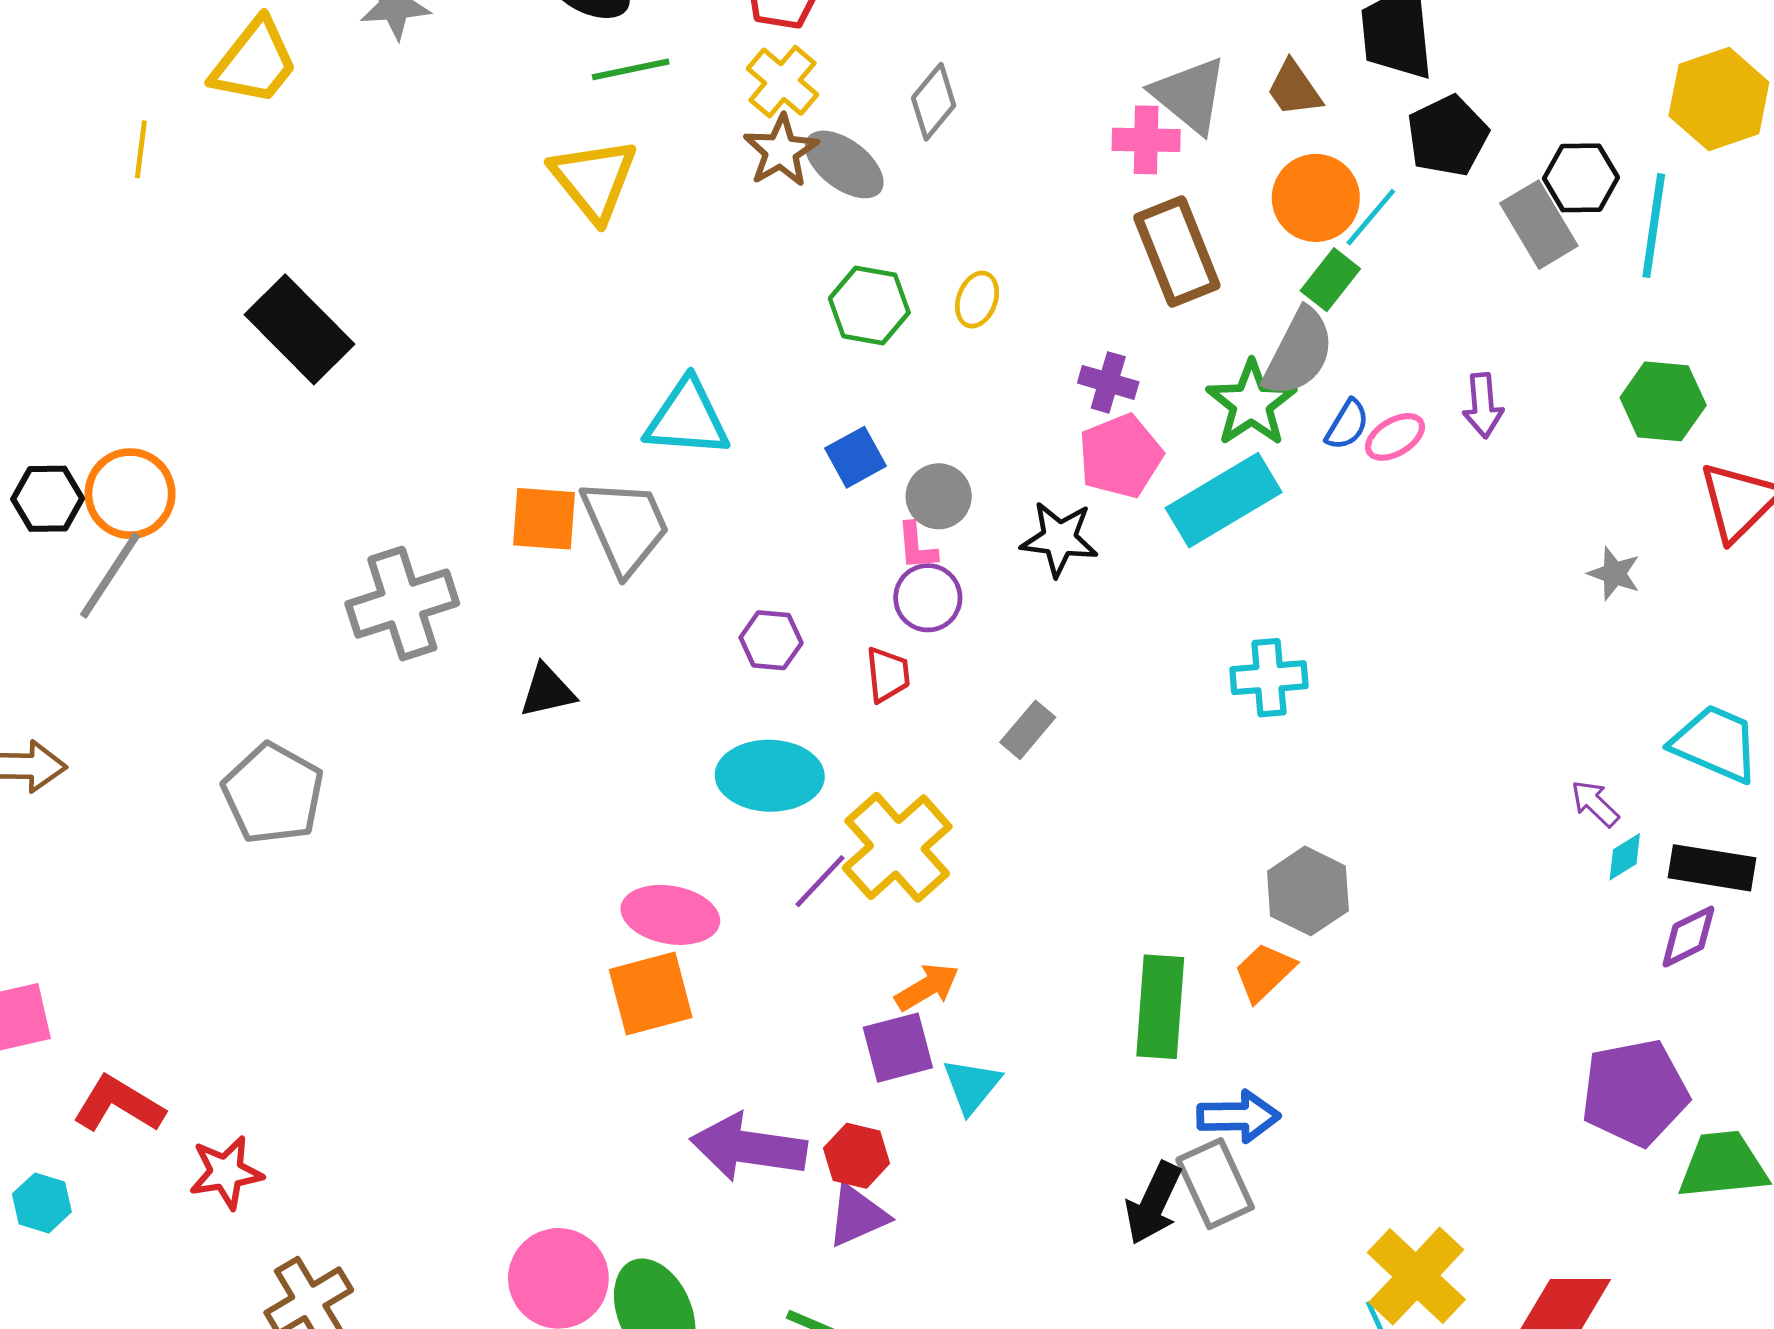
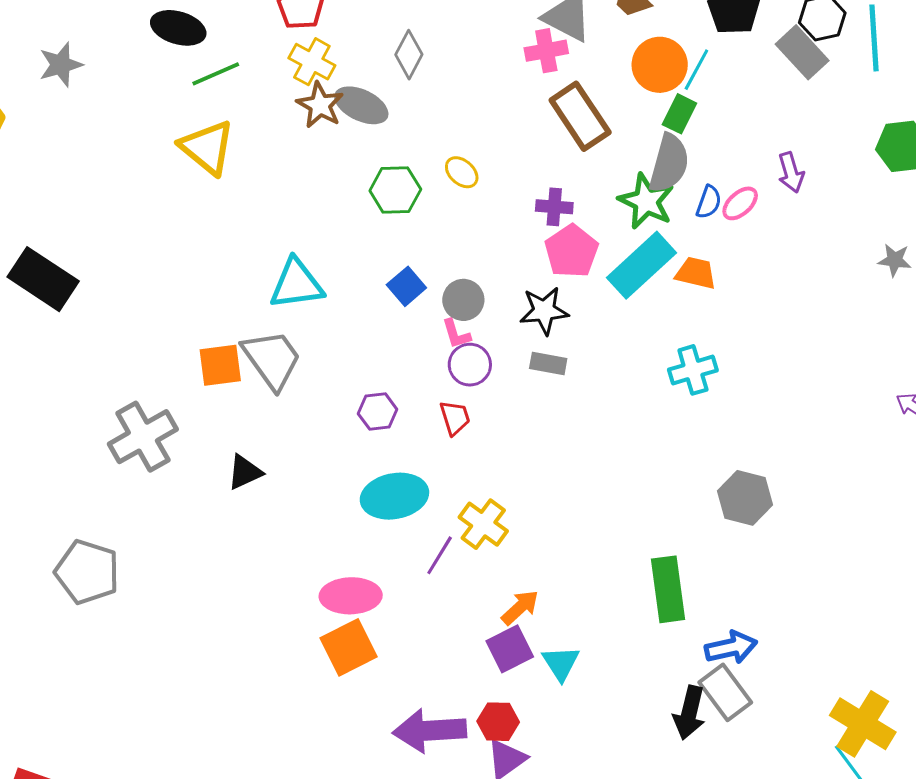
yellow ellipse: (977, 300) -> (462, 172), turned -56
gray rectangle: (1028, 730) -> (548, 364), moved, turned 72
yellow cross: (897, 847) -> (483, 524), size x0.7
orange trapezoid: (1264, 972) -> (696, 273), moved, turned 69

